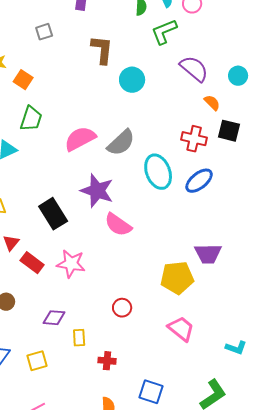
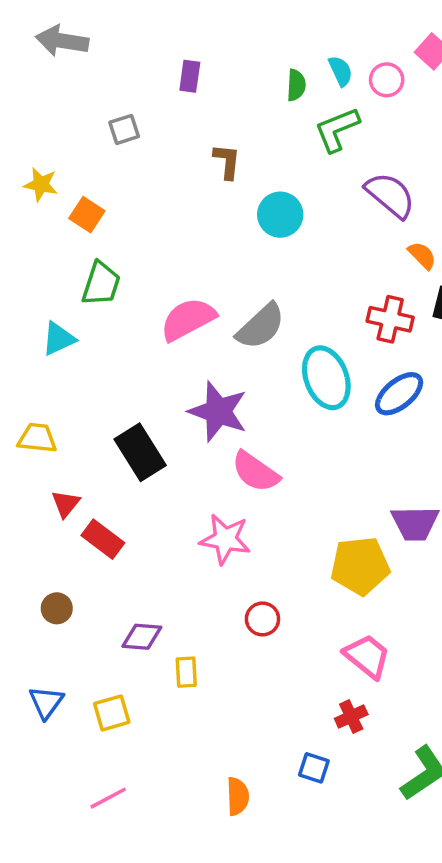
brown L-shape: (102, 50) -> (227, 161), size x0.7
pink star: (71, 264) -> (225, 539), moved
red cross: (107, 361) -> (351, 717), moved, turned -30
blue square: (151, 392) -> (314, 768), size x0.7

